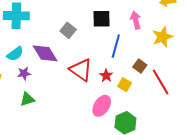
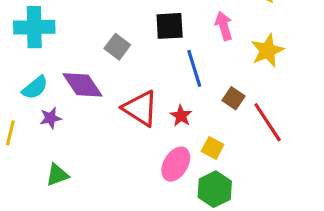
blue line: (116, 46) -> (194, 68), turned -30
yellow square: (125, 85) -> (213, 148), moved
green triangle: (27, 99) -> (57, 175), moved

